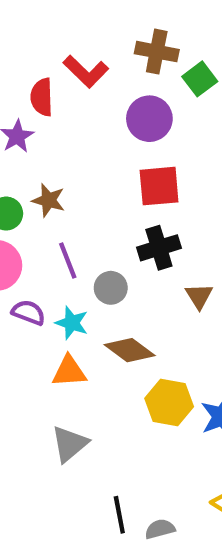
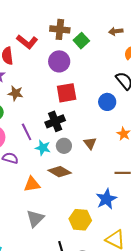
brown star: (49, 200) -> (16, 93), moved
black cross: (159, 248) -> (55, 121), moved
gray circle: (111, 288) -> (64, 146), moved
cyan star: (72, 323) -> (43, 148), moved
yellow hexagon: (169, 403) -> (80, 220), moved

